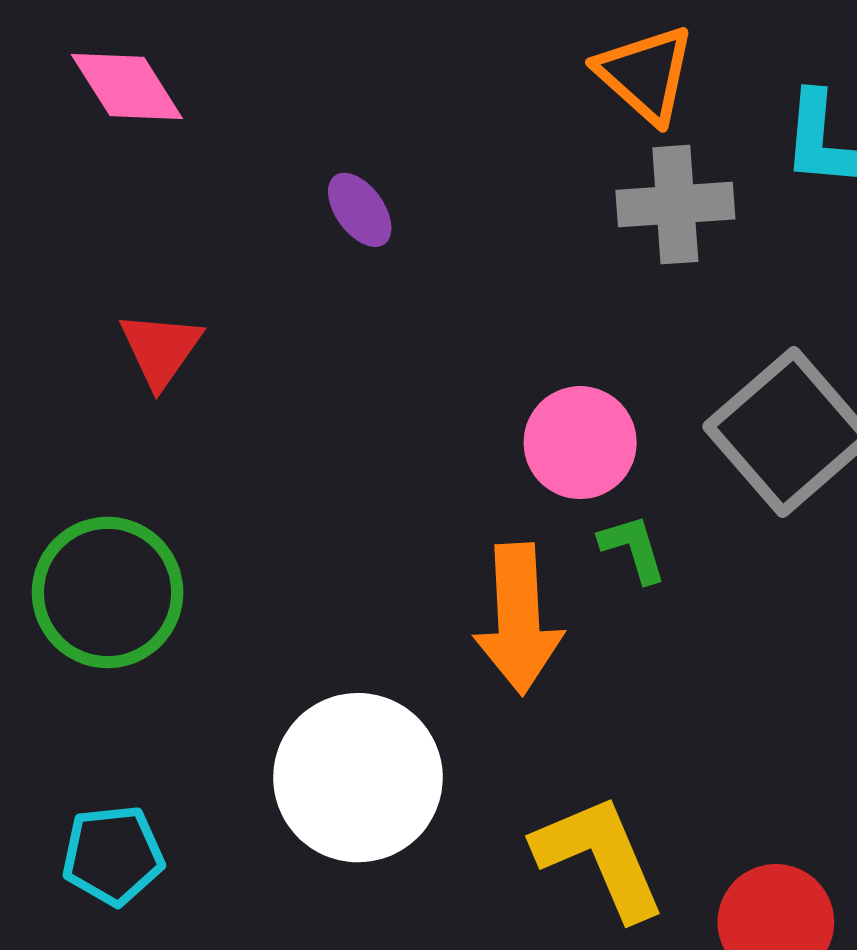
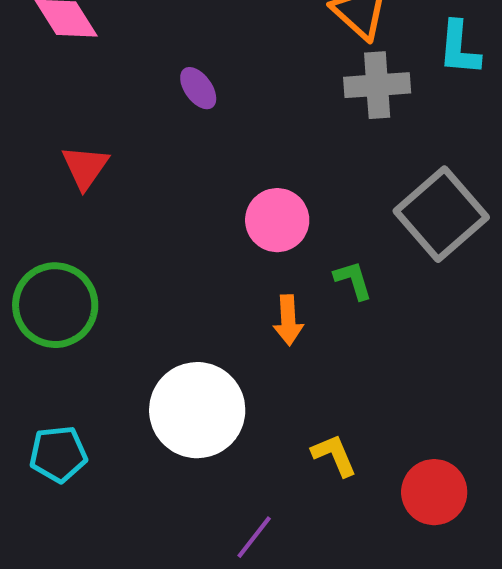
pink circle: (580, 443) -> (277, 220), moved
orange arrow: (518, 619) -> (288, 320), size x0.6
yellow L-shape: (600, 857) -> (334, 455), size x0.6

